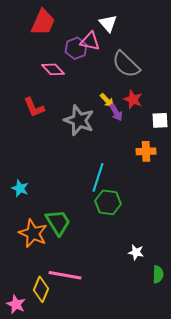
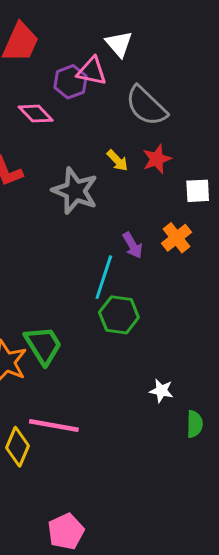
red star: (133, 99) -> (157, 159), turned 30
purple arrow: (116, 112) -> (133, 245), moved
orange cross: (146, 151) -> (176, 238), turned -36

